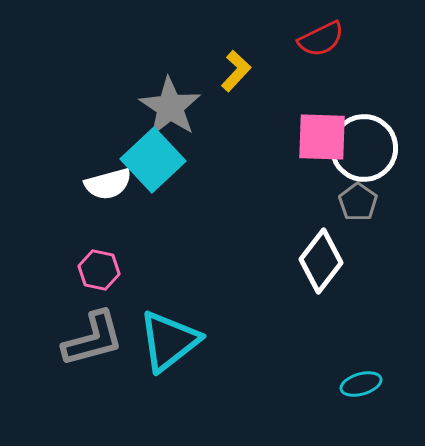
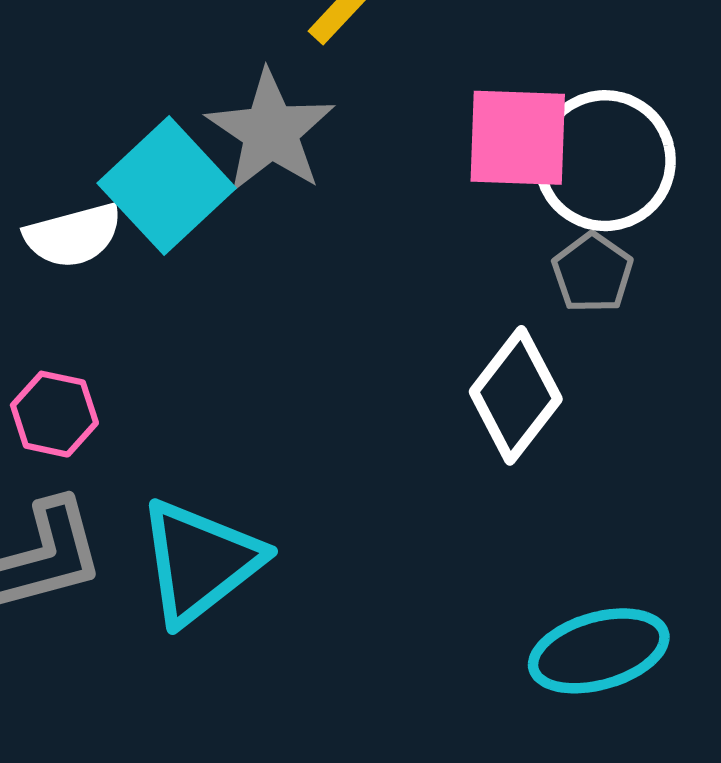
gray star: (170, 107) -> (271, 132), moved
cyan ellipse: (361, 384) -> (599, 651), size x1.6

